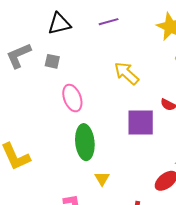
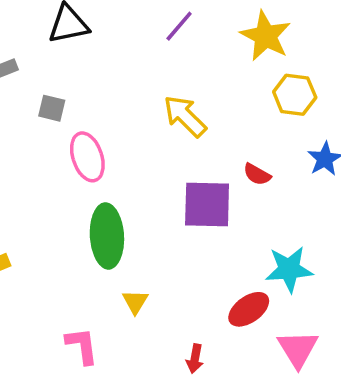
purple line: (109, 22) -> (179, 26), moved, turned -36
gray square: (52, 61) -> (52, 108), moved

